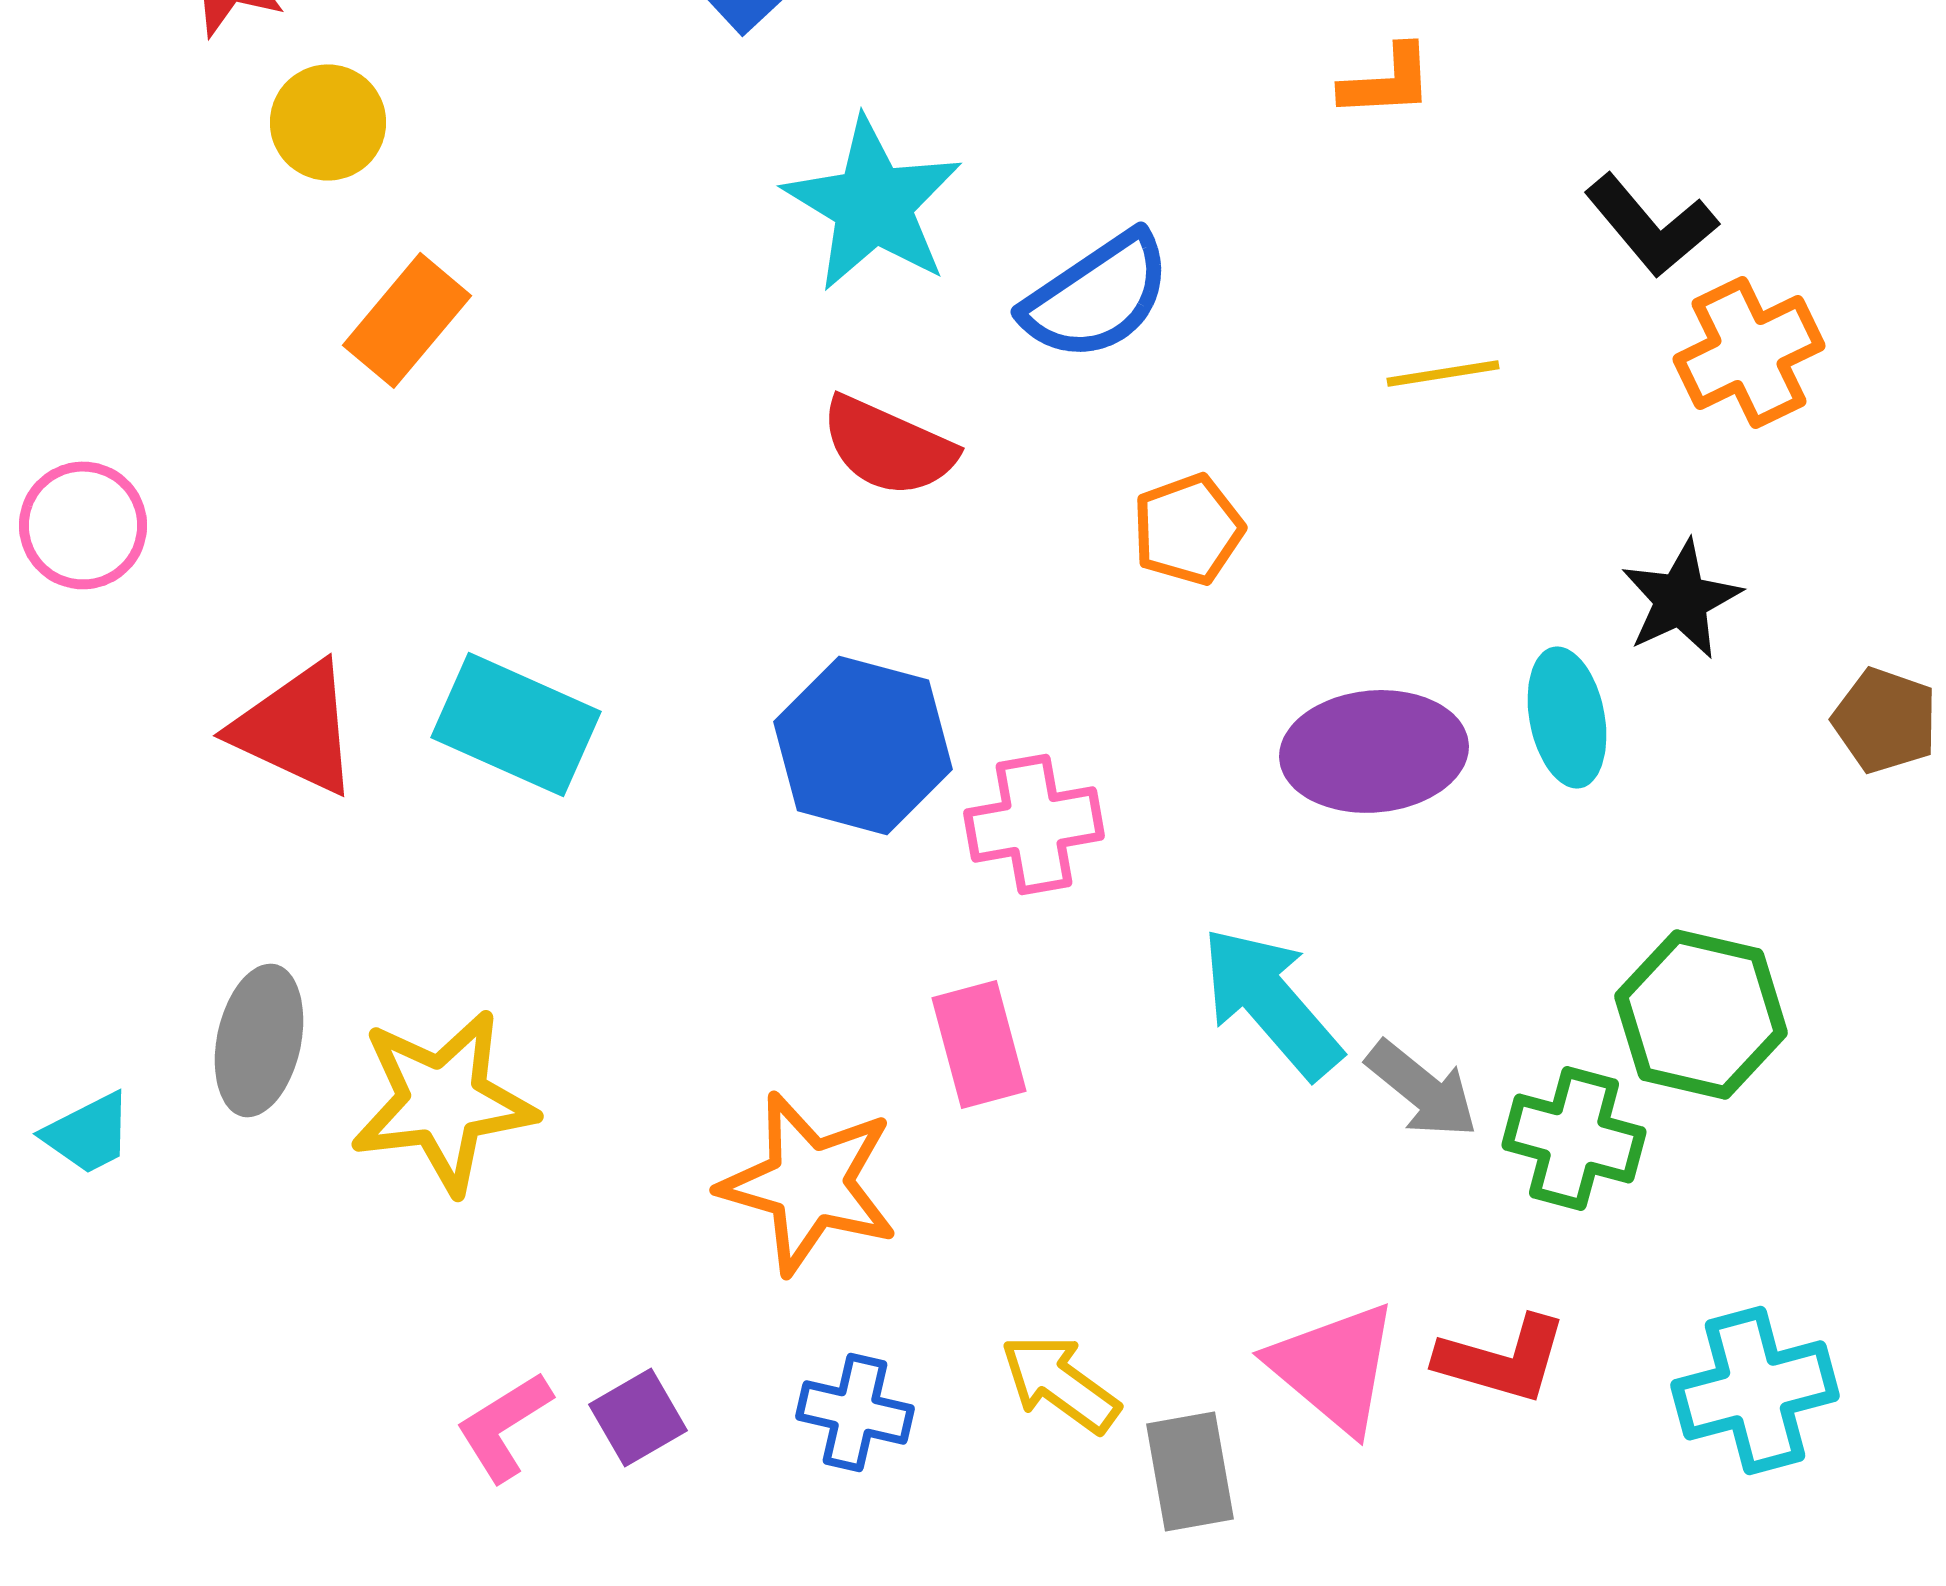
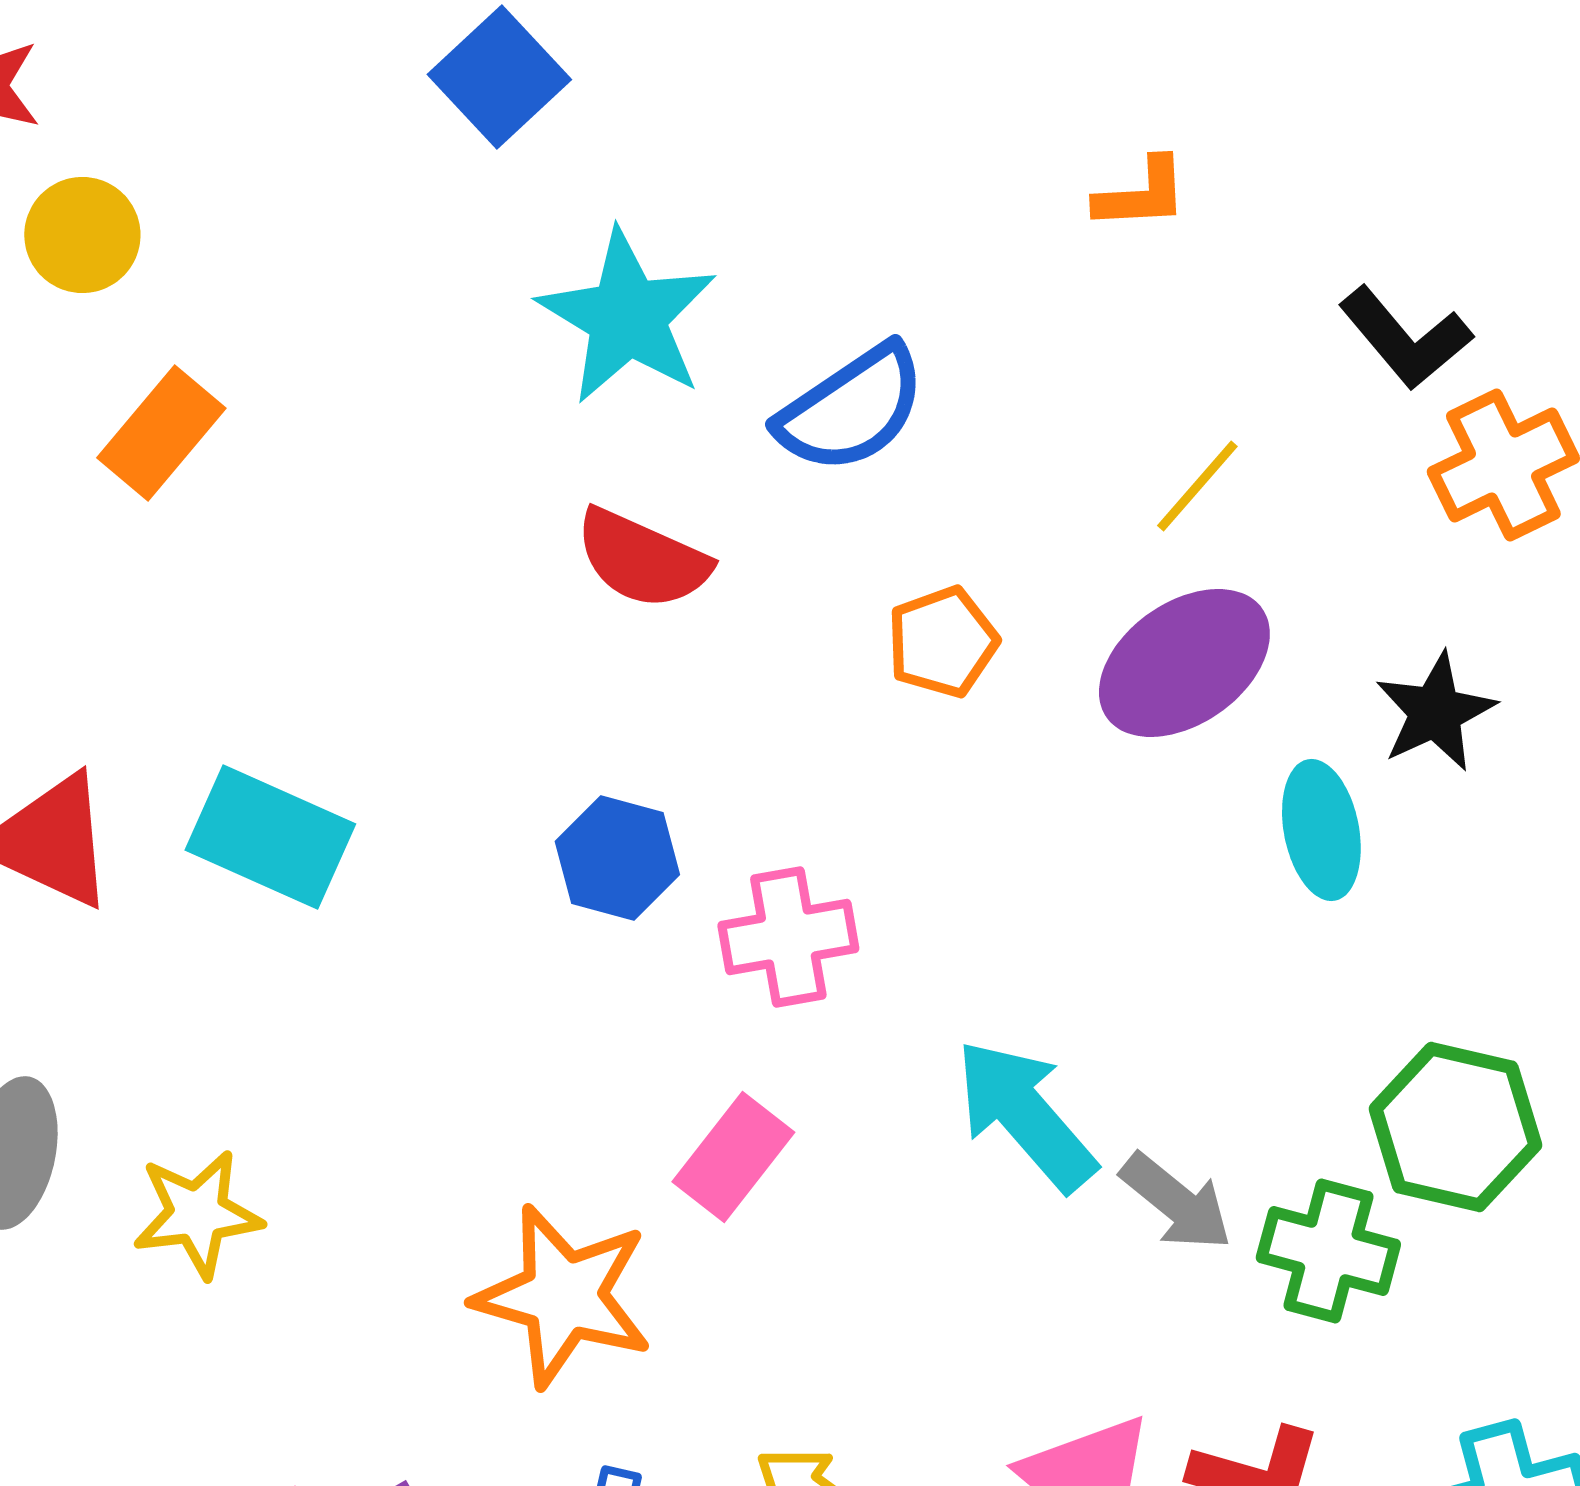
yellow line: (1443, 373) -> (1197, 486), turned -40
blue hexagon: (863, 745) -> (617, 858), size x0.7
purple ellipse: (1374, 751) -> (1184, 663), moved, turned -30
pink rectangle: (979, 1044) -> (733, 1157), turned 53
yellow star: (443, 1101) -> (197, 1214), size x0.7

